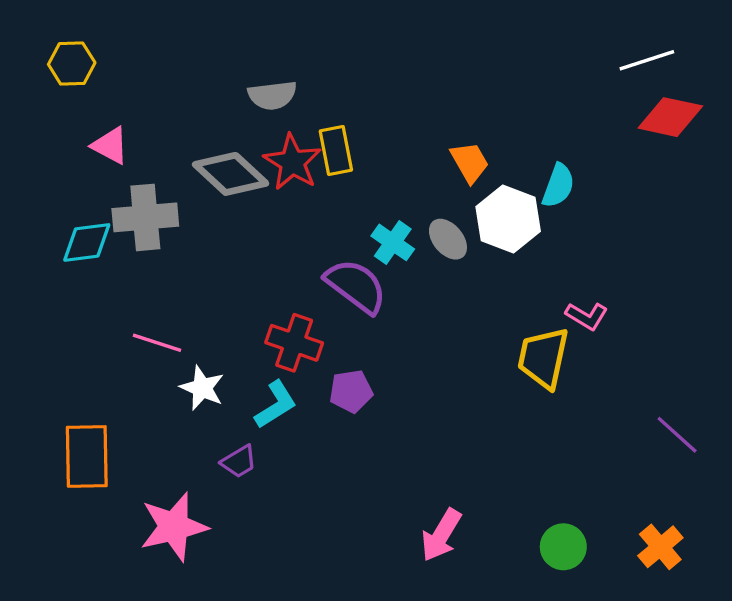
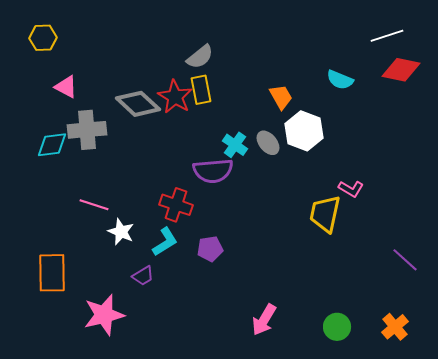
gray semicircle: (272, 95) -> (200, 57), moved, turned -32
cyan semicircle: (558, 186) -> (340, 80), moved, turned 92
purple semicircle: (356, 286) -> (213, 171), turned 138
purple pentagon: (351, 391) -> (210, 249), moved

